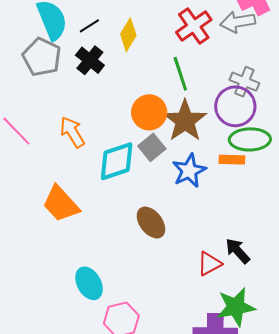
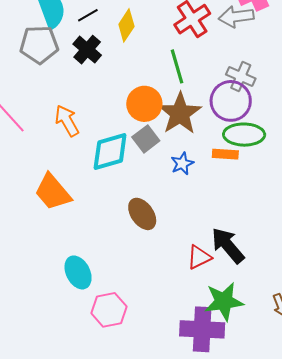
gray pentagon: (42, 57) -> (39, 45), turned -30
blue star: (189, 171) -> (182, 164), size x0.7
black arrow: (238, 251) -> (228, 245), size x1.4

